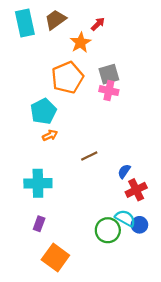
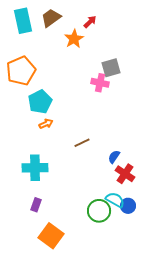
gray square: (109, 74) -> (111, 68), moved
orange pentagon: (67, 77) -> (21, 71), moved
red cross: (136, 190) -> (125, 174), turned -30

